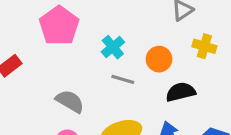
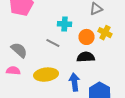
cyan cross: (113, 47) -> (65, 24), moved, turned 32
orange circle: (159, 59) -> (87, 37), moved

